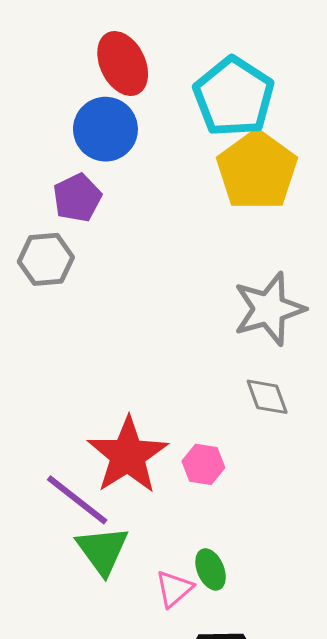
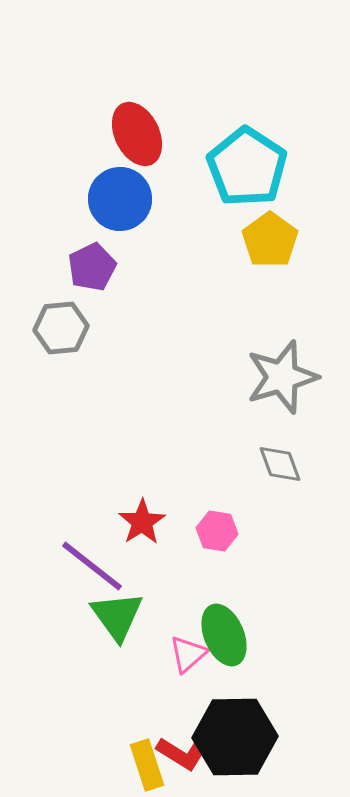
yellow pentagon: (257, 171) -> (270, 240), size x0.7
red star: (128, 455) -> (142, 522), size x0.6
green ellipse: (211, 569) -> (224, 635), size x1.5

